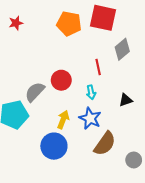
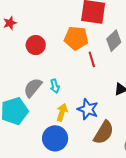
orange pentagon: (69, 24) -> (76, 38), moved
red circle: (61, 80) -> (36, 45), moved
cyan arrow: (91, 92) -> (55, 86), moved

